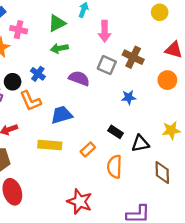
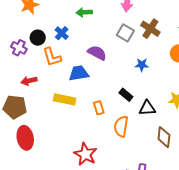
purple semicircle: (79, 78) -> (97, 53), moved
orange rectangle: (88, 149) -> (99, 108), turned -72

